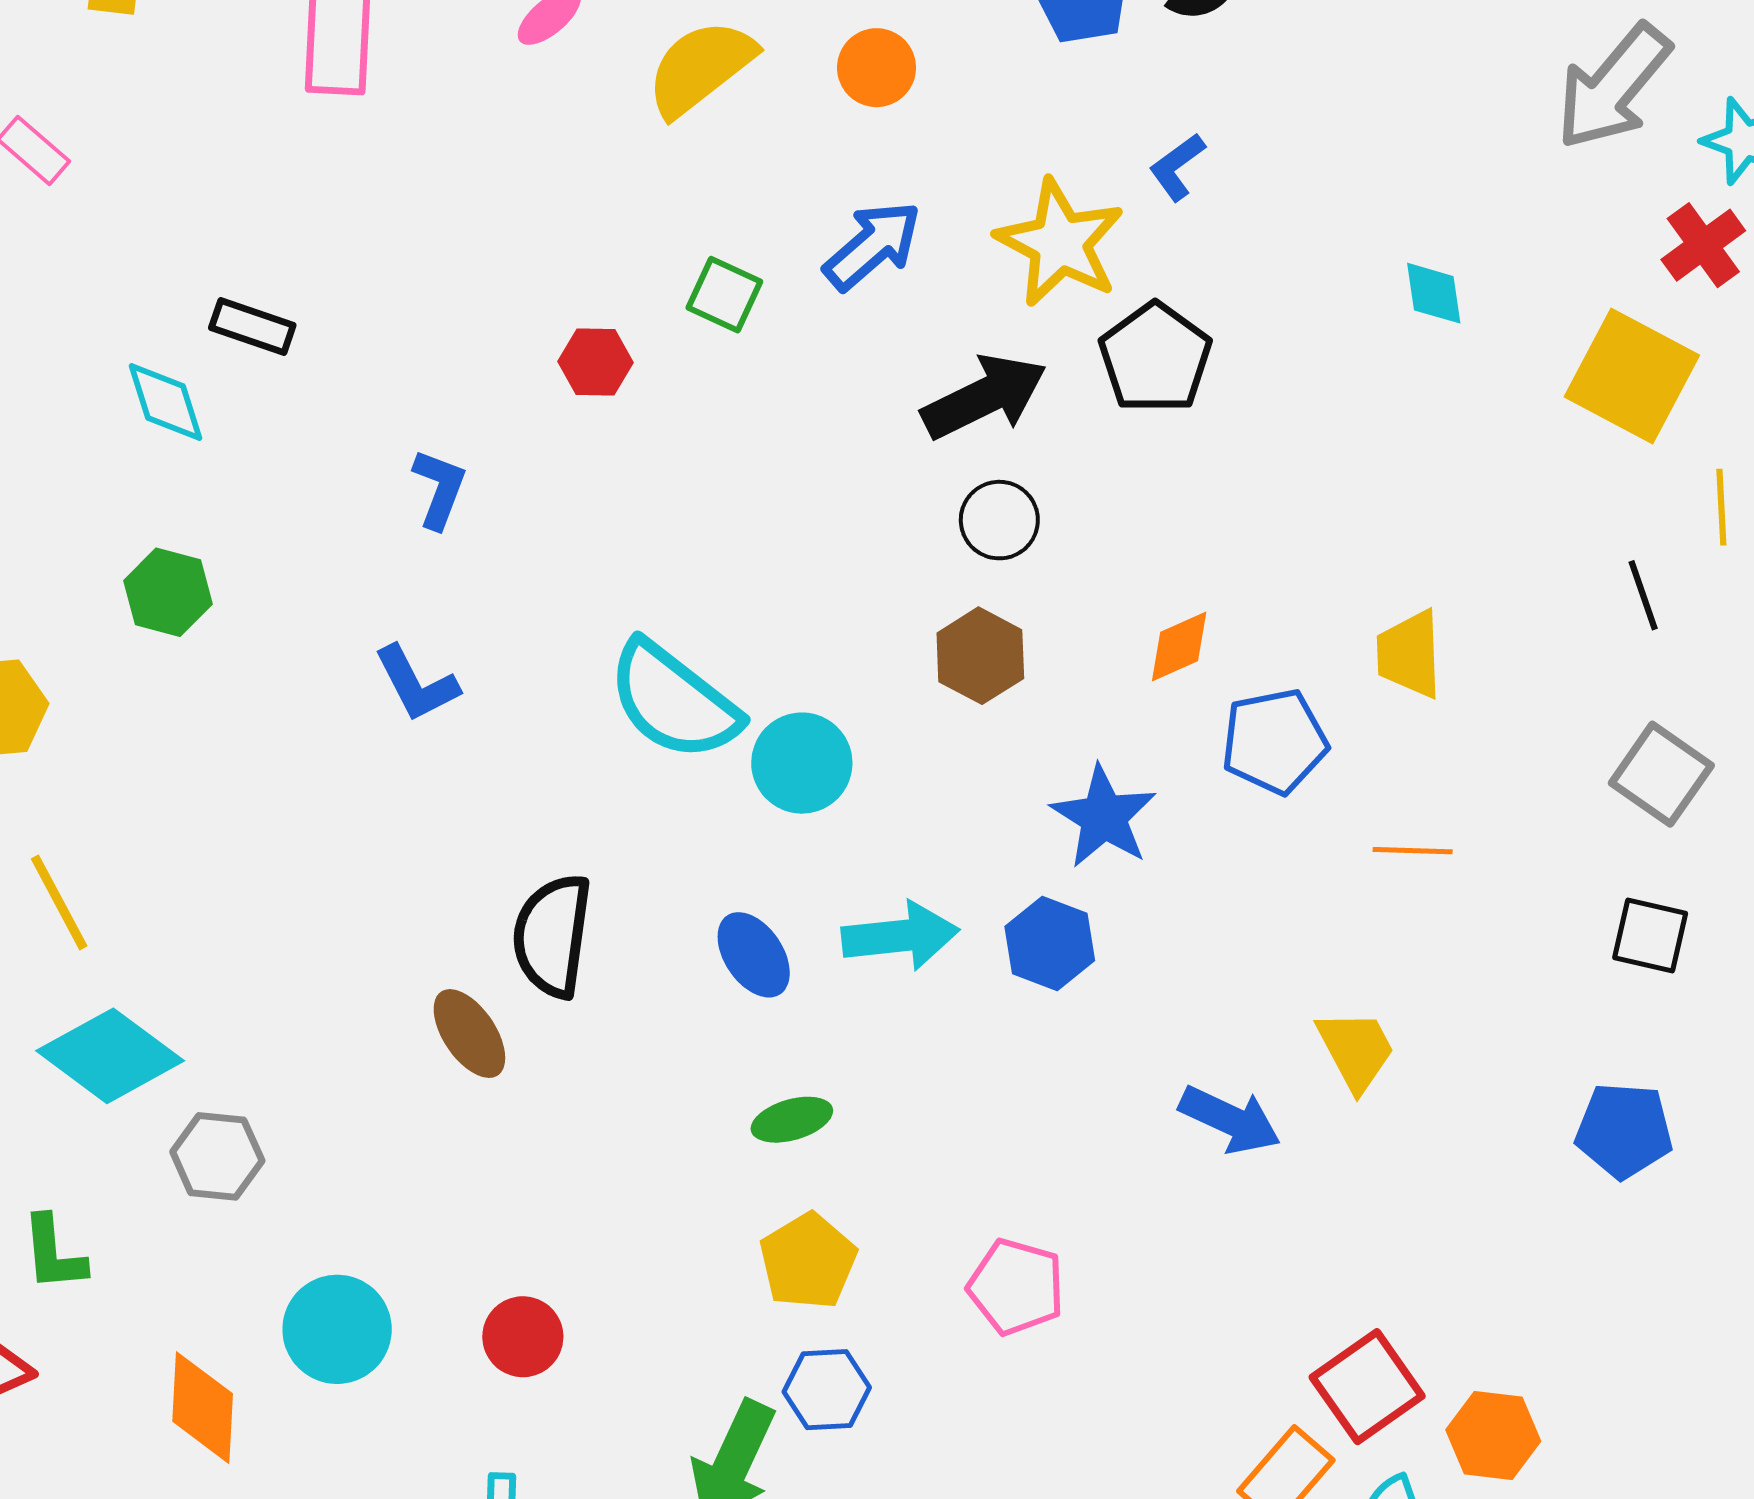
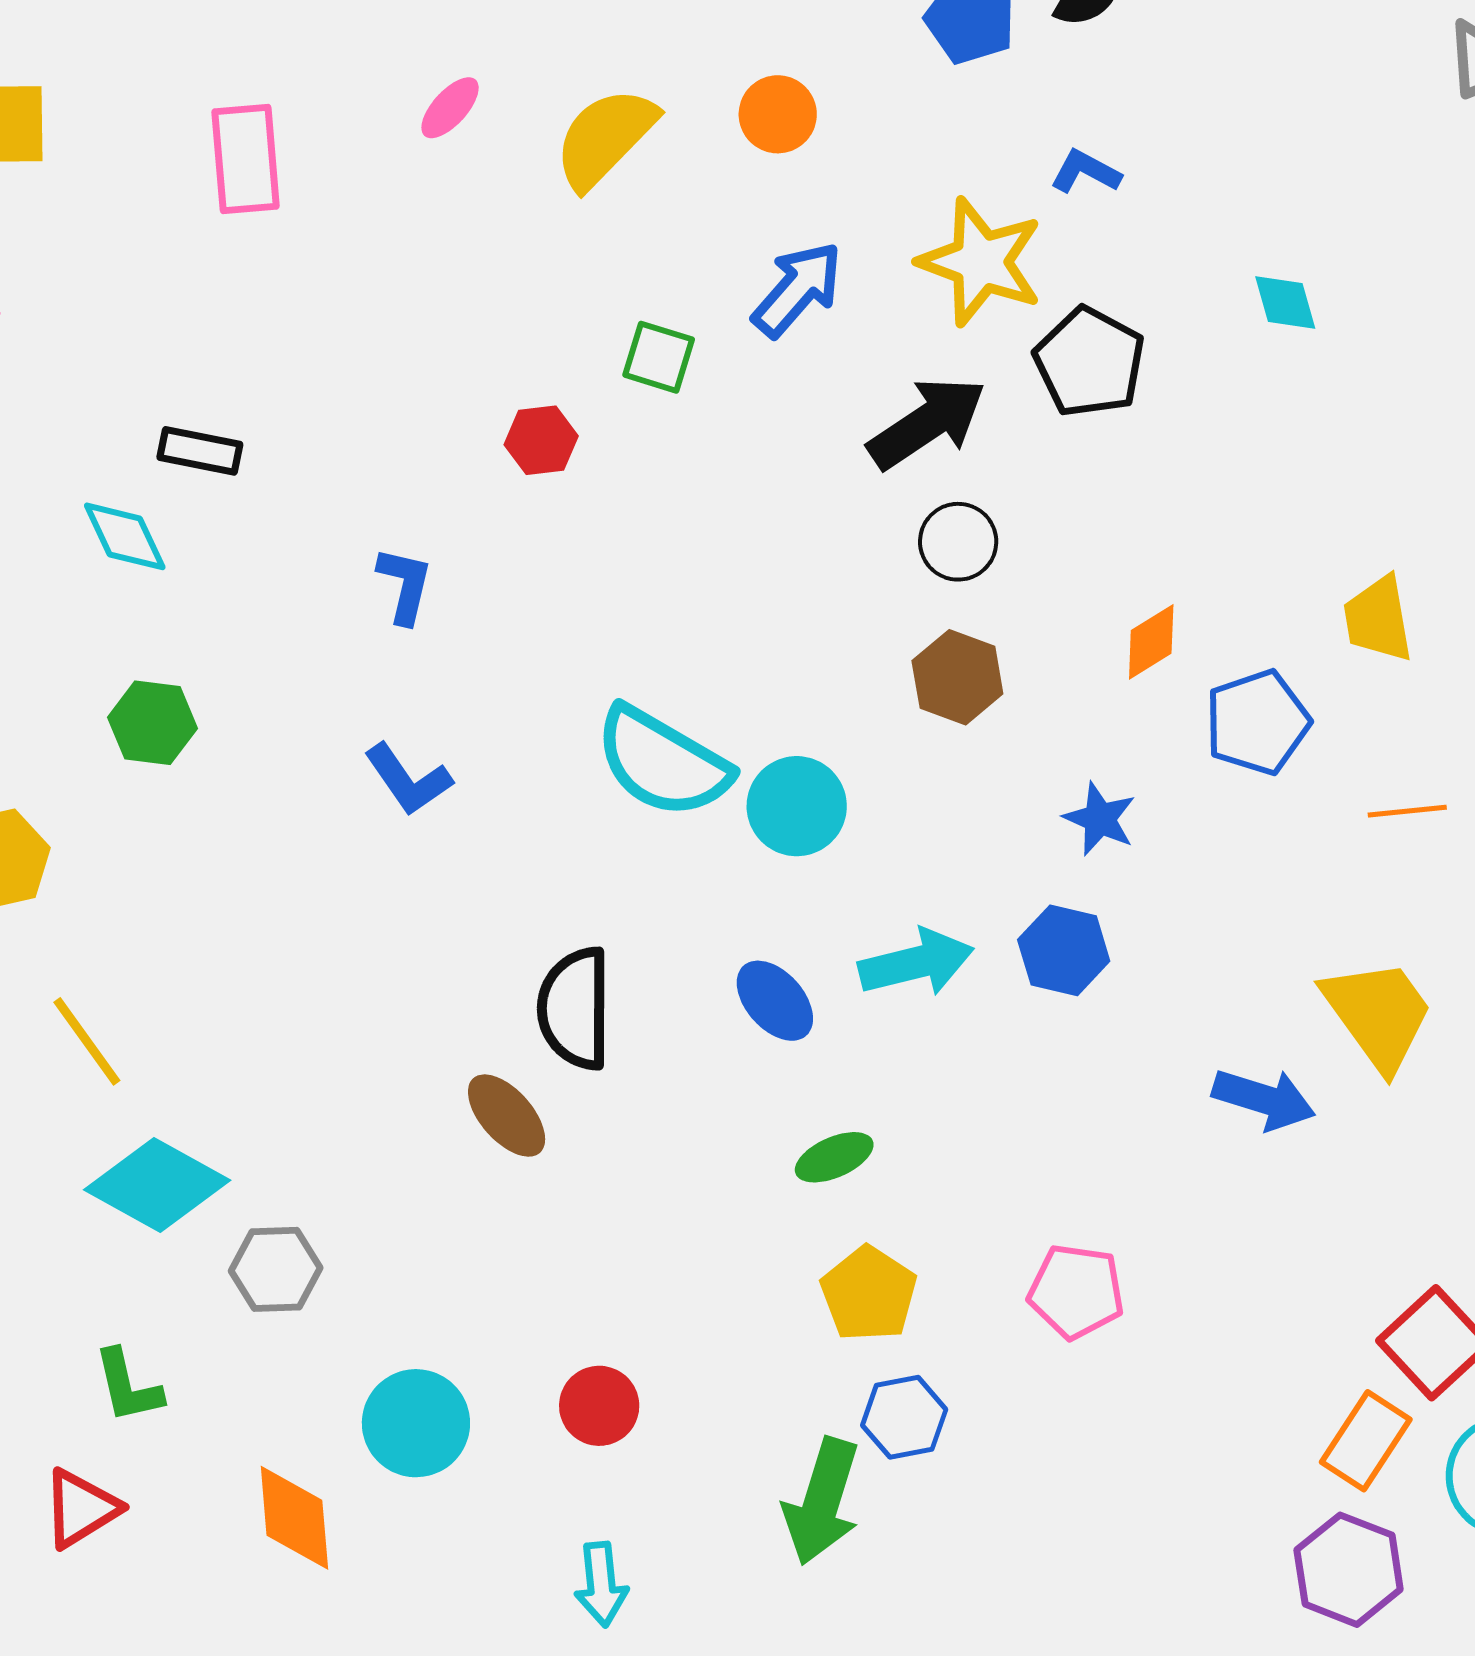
blue L-shape: (1177, 167) -> (1086, 172), turned 72
cyan diamond: (1434, 293) -> (1285, 303), moved
blue star: (1104, 817) -> (1100, 819), size x0.7
yellow trapezoid: (1356, 1050) -> (1378, 1014), size x1.4

